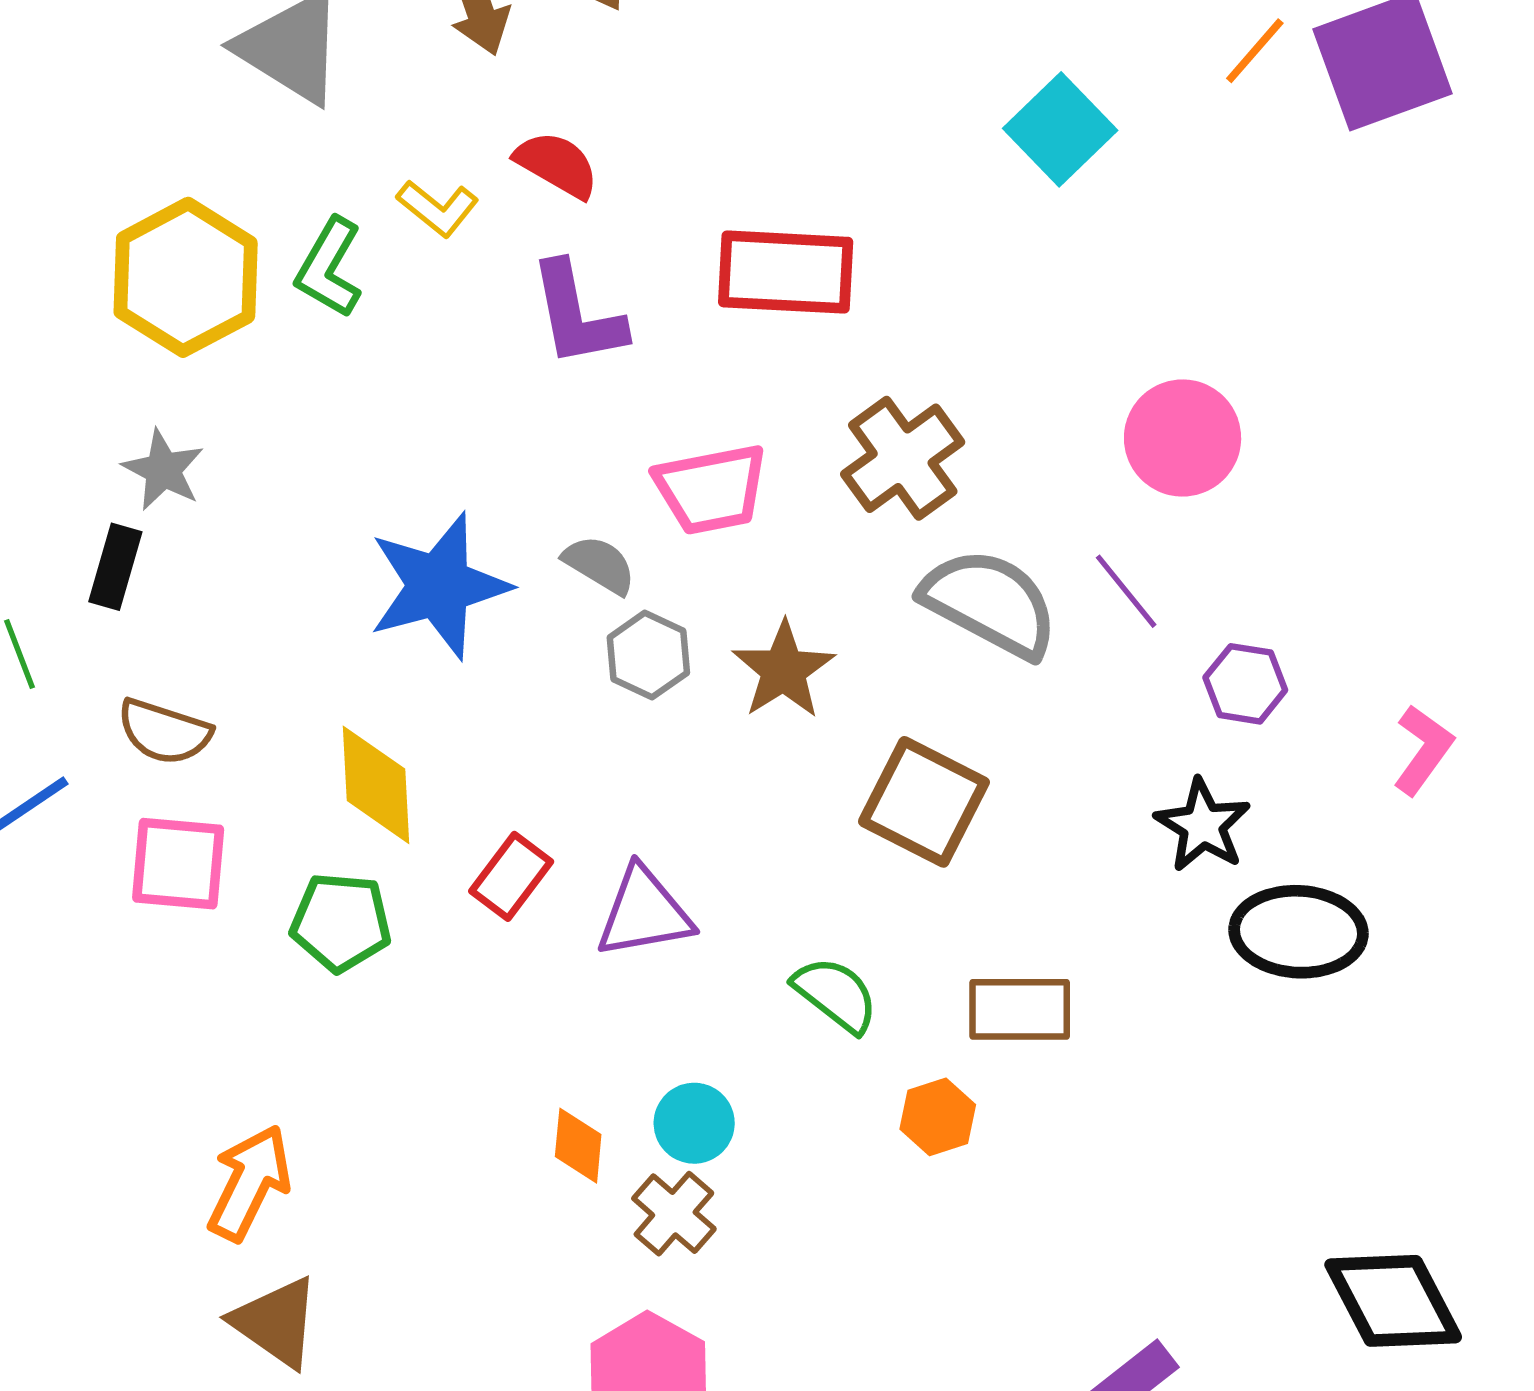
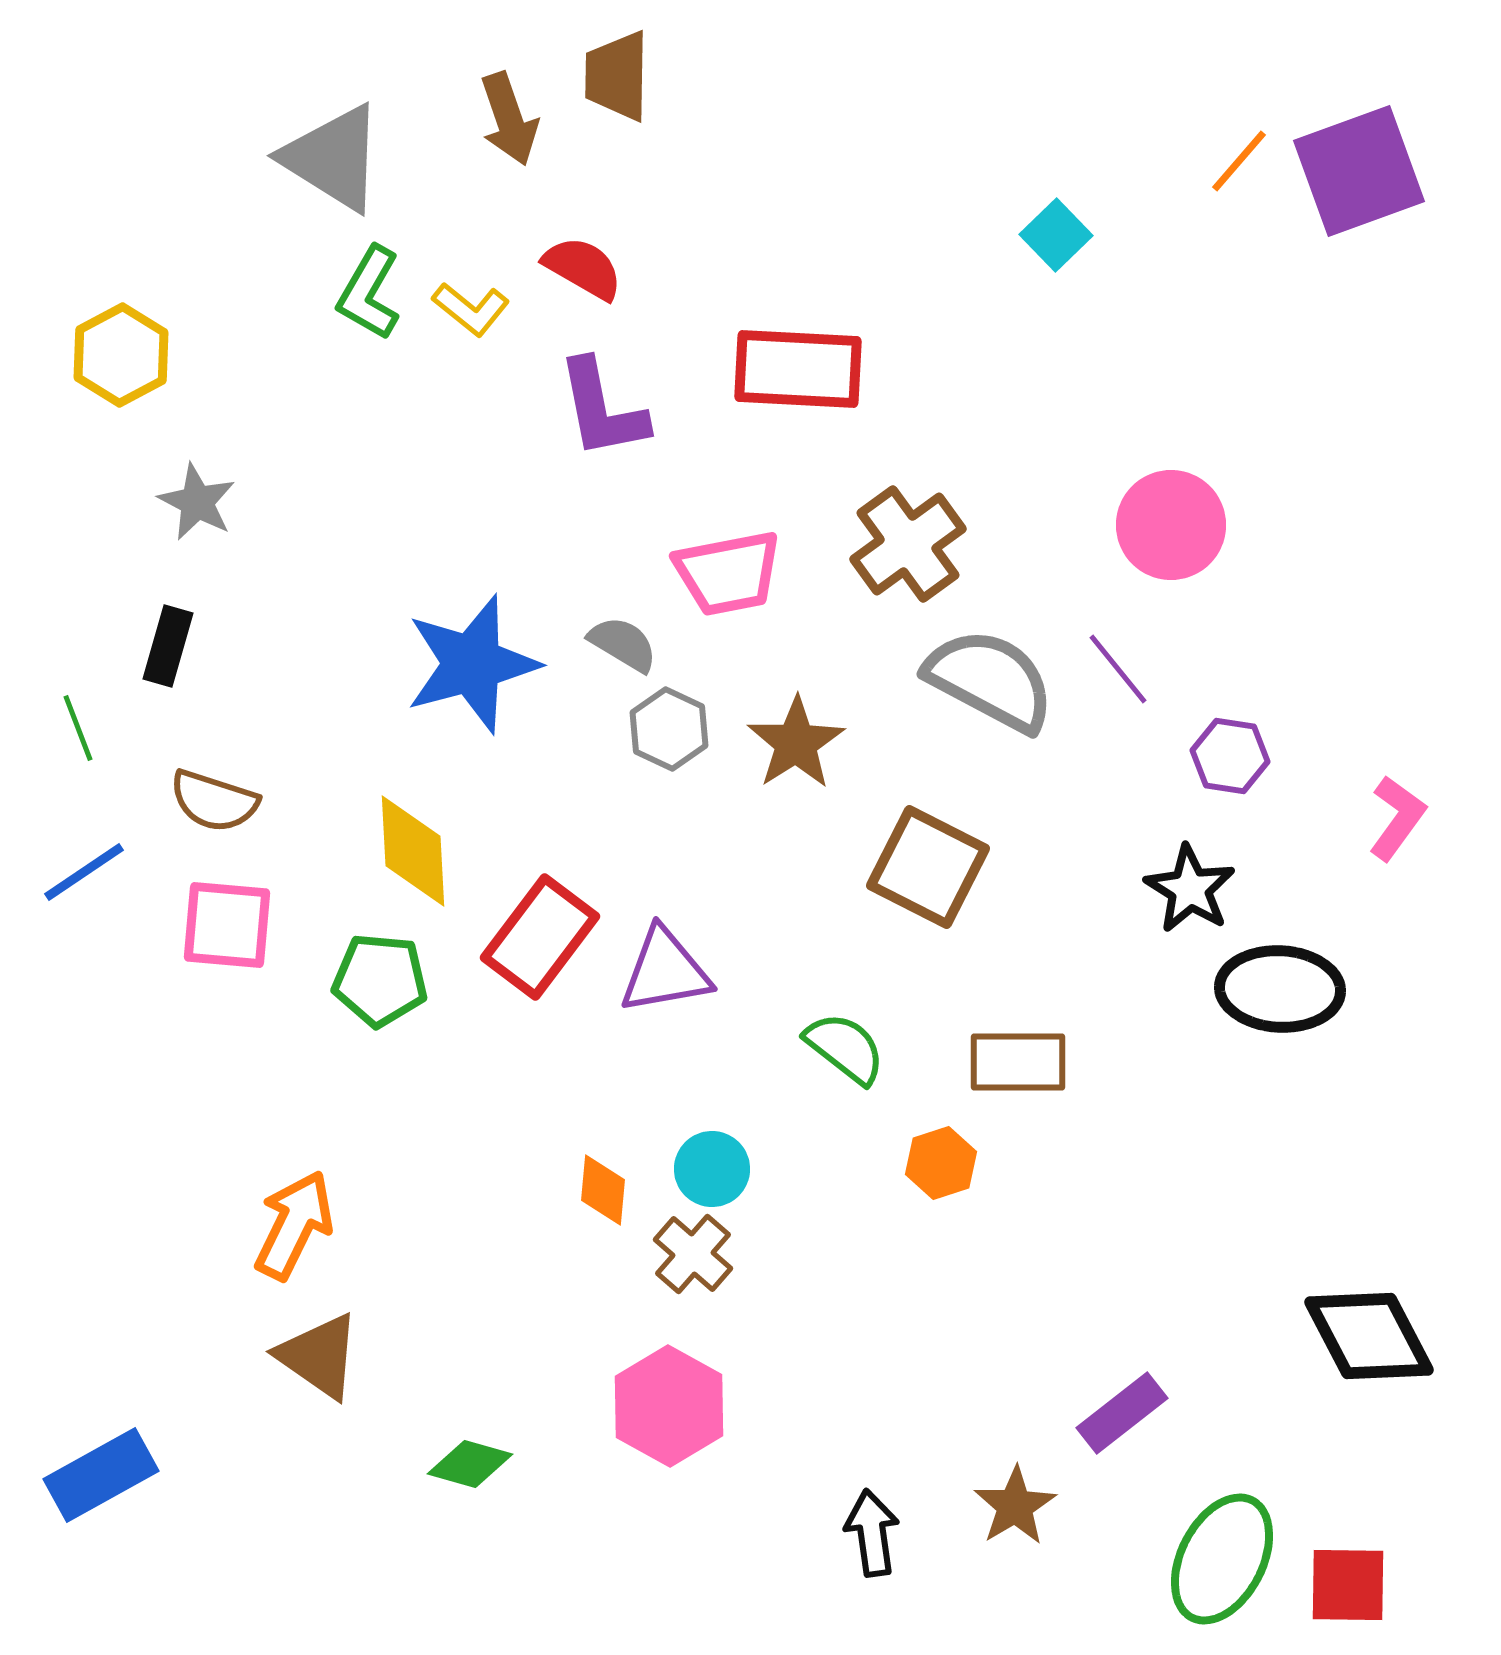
cyan square: (1060, 129) -> (1056, 235), size x0.7
green L-shape: (329, 268) -> (369, 293), moved
yellow hexagon: (186, 277) -> (121, 355), moved, size x0.7
gray star: (163, 470) -> (197, 502), moved
red rectangle: (511, 876) -> (540, 937), size x1.5

